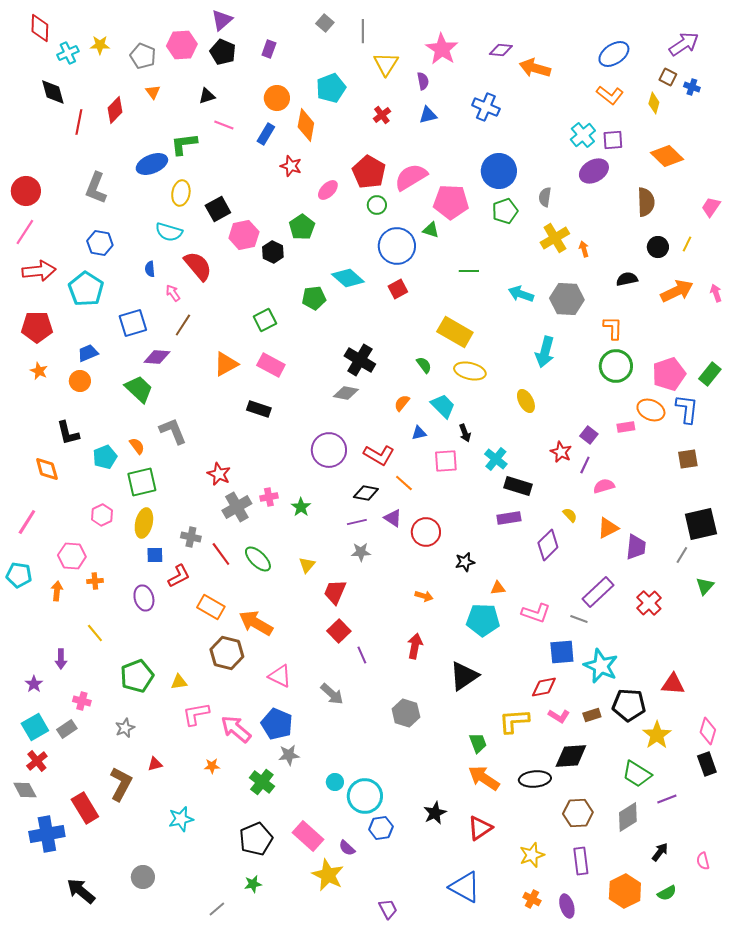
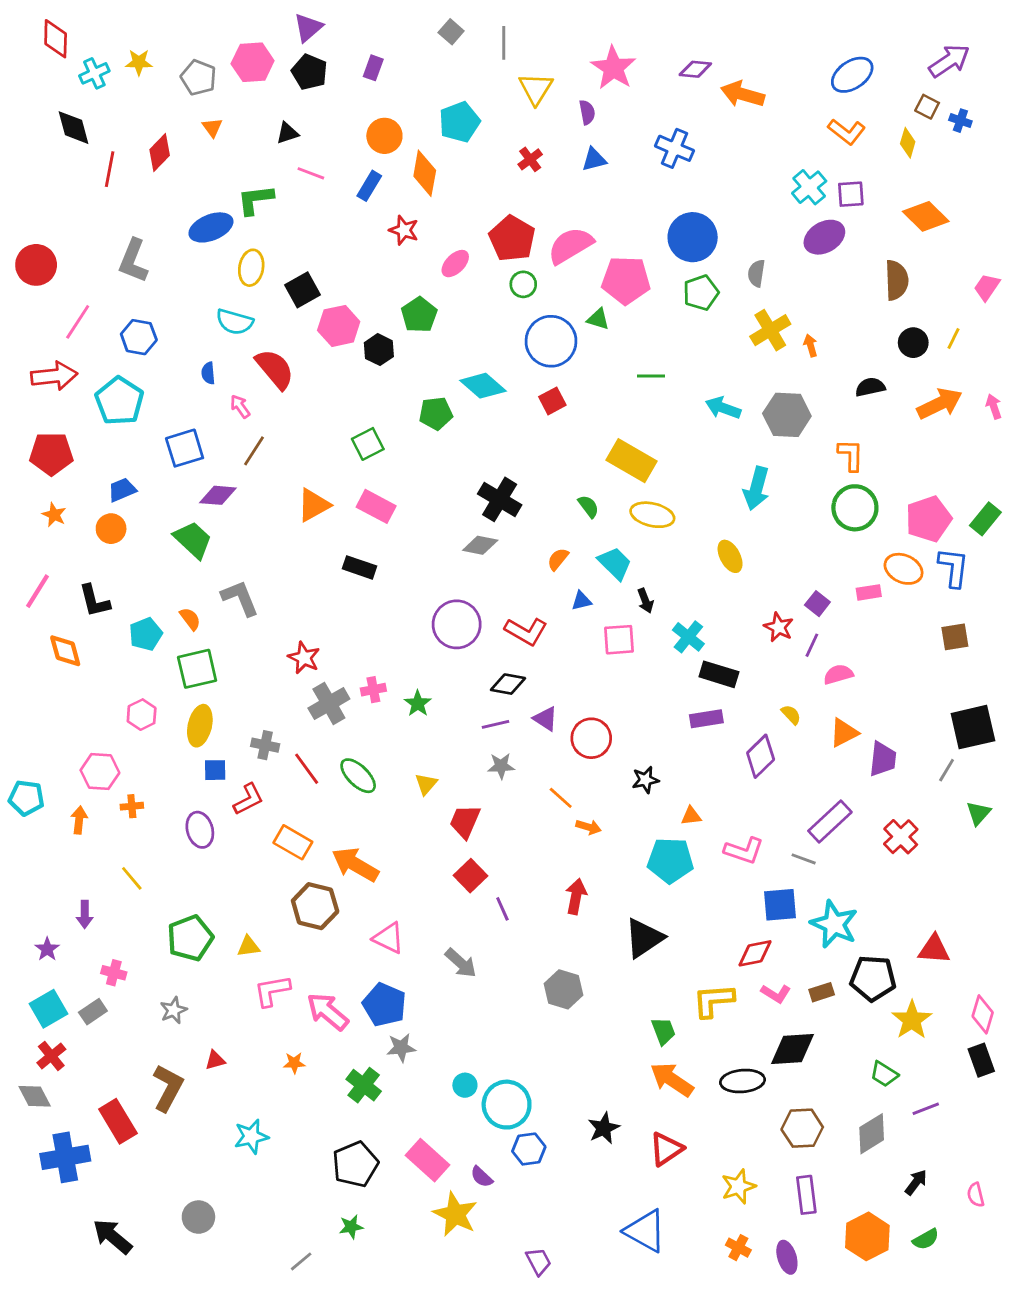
pink line: (25, 232) -> (78, 322), moved
orange line: (404, 483) -> (561, 798), moved
pink line: (27, 522) -> (37, 591), moved
green trapezoid: (637, 774) -> (884, 1074), size x0.7

